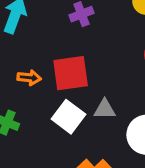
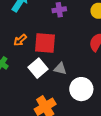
orange arrow: (29, 78) -> (20, 40), turned 120

